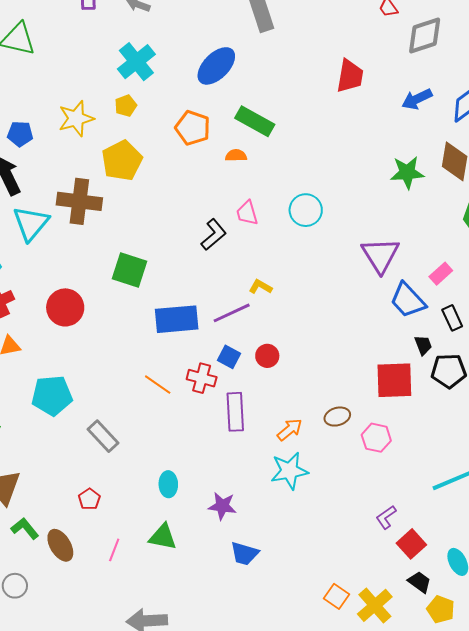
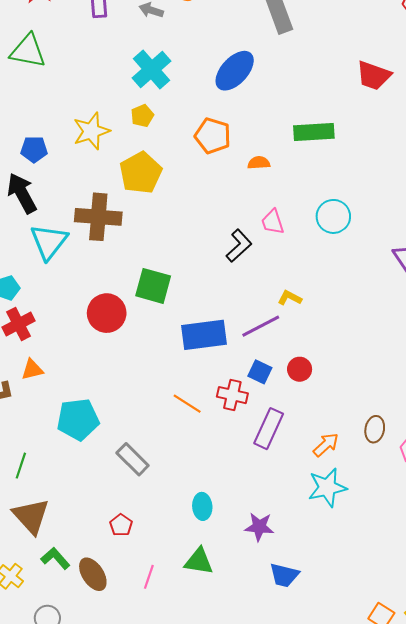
red trapezoid: (350, 76) -> (374, 76), turned 102
green rectangle: (255, 121) -> (314, 132), moved, turned -30
red circle: (65, 307) -> (107, 313), moved
purple rectangle: (235, 412) -> (269, 429), turned 30
brown ellipse: (337, 417) -> (375, 429), turned -60

